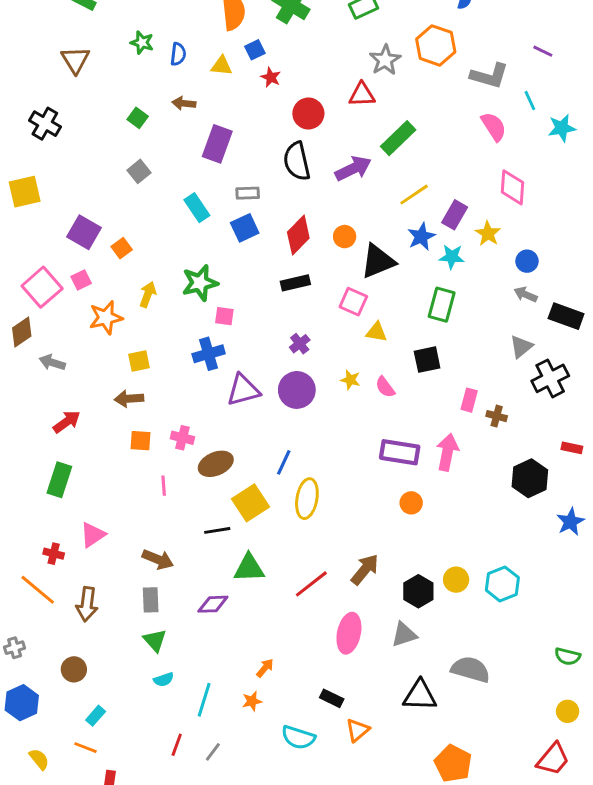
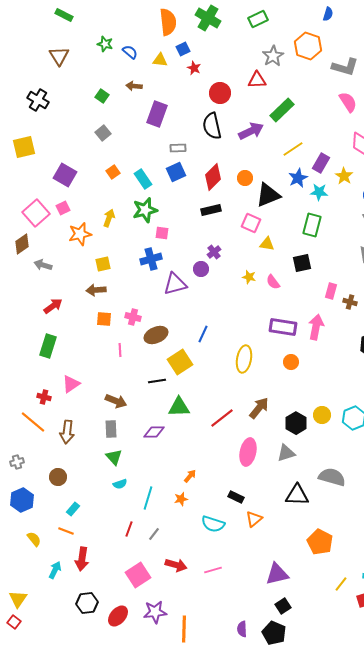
blue semicircle: (178, 54) -> (130, 52), turned -56
cyan rectangle: (197, 208) -> (143, 179), moved
orange square: (122, 248) -> (113, 172), moved
purple circle: (297, 390) -> (201, 269), moved, size x0.6
yellow ellipse: (307, 499) -> (244, 359), moved

